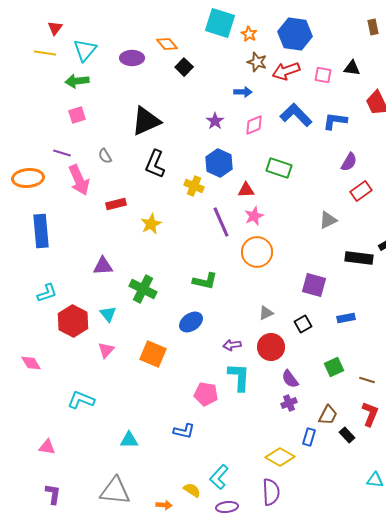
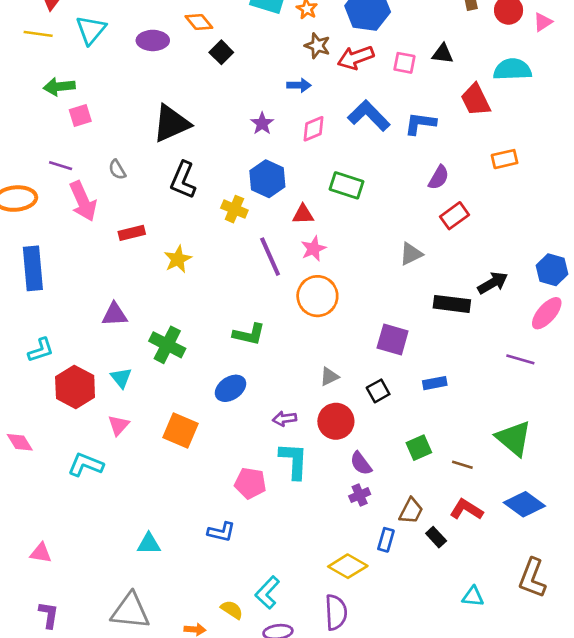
green arrow: (77, 81) -> (59, 87), moved
cyan L-shape: (81, 400) -> (86, 465), moved
red L-shape: (370, 414) -> (466, 510), turned -80

